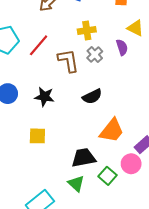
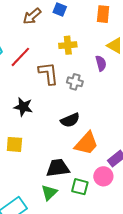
gray cross: (95, 55) -> (75, 82), moved, turned -35
black semicircle: (92, 96) -> (70, 120), moved
green square: (108, 176) -> (80, 187), turned -30
green triangle: (76, 184) -> (49, 192), turned 30

